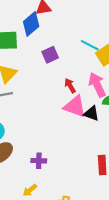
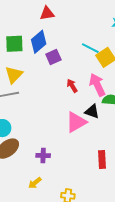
blue diamond: (31, 24) -> (39, 42), moved
pink triangle: (75, 107) -> (76, 122), moved, turned -50

